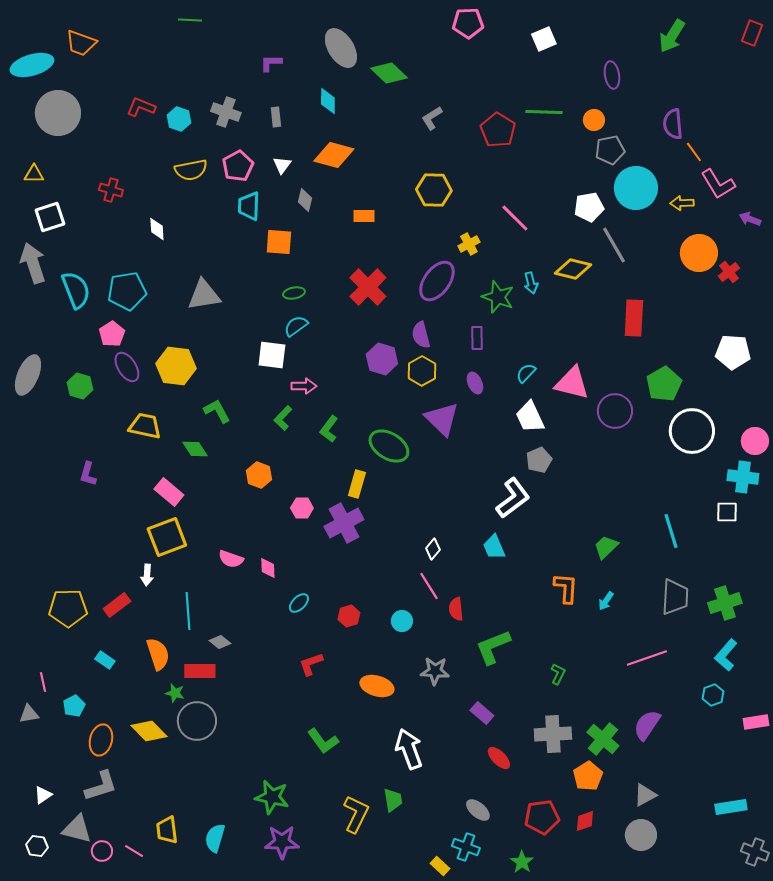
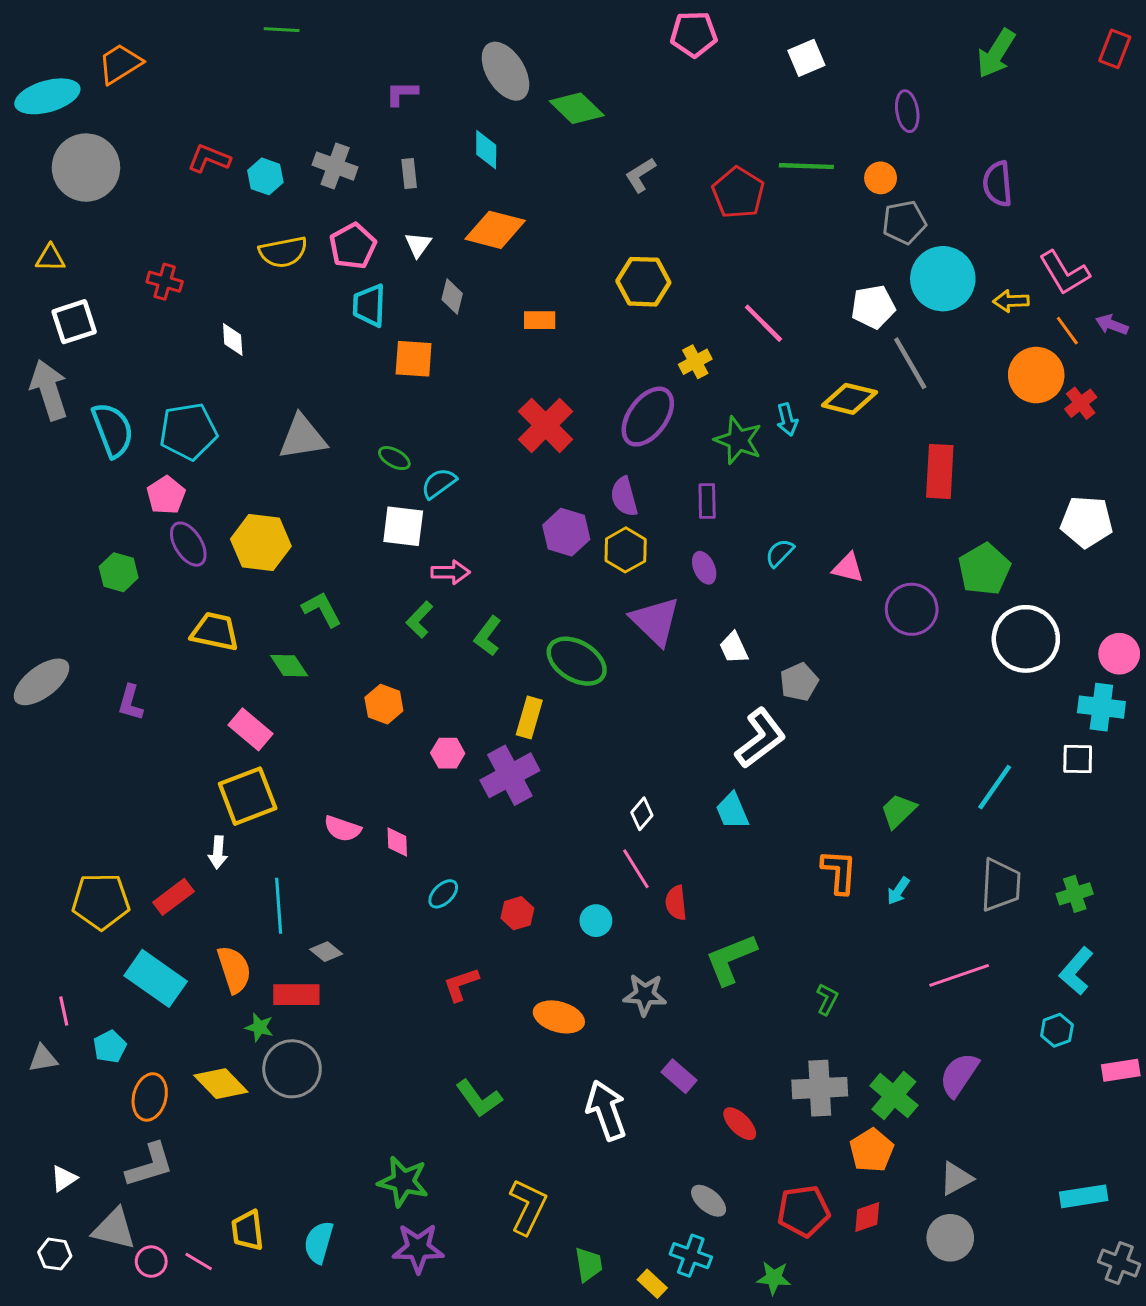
orange trapezoid: (81, 43) -> (120, 64), turned 128
orange line: (694, 152) -> (1067, 331), moved
green ellipse: (294, 293) -> (394, 458), moved, turned 40
gray ellipse: (28, 375) -> (42, 682), moved, turned 30
pink triangle: (572, 383) -> (848, 568), size x0.6
white trapezoid: (530, 417) -> (734, 648), moved, size x0.7
cyan line: (671, 531) -> (995, 787), turned 52
green cross: (725, 603) -> (1075, 894), size x0.7
cyan rectangle: (105, 660) -> (156, 978), size x2.0
purple rectangle: (482, 713) -> (679, 1076), moved
green trapezoid: (393, 800) -> (589, 1264), moved
green star: (522, 862) -> (774, 1278), turned -30

